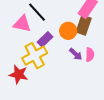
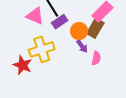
purple rectangle: (45, 39) -> (60, 22), moved
purple arrow: (76, 54) -> (82, 46), moved

